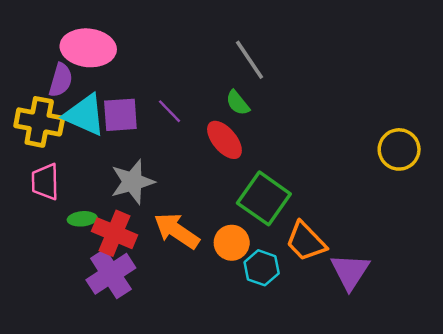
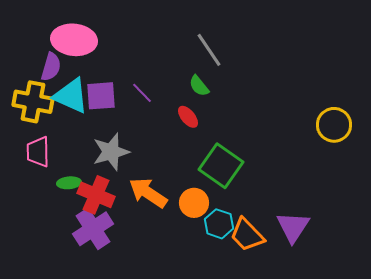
red ellipse: (224, 140) -> (188, 117), size x0.7
orange trapezoid: (306, 242) -> (247, 235), moved

